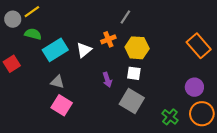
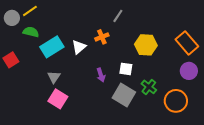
yellow hexagon: (137, 48) -> (146, 45), moved
gray triangle: (57, 82) -> (54, 77), turned 48
purple circle: (194, 87) -> (189, 71), moved
orange circle: (202, 114) -> (176, 101), moved
green cross: (170, 117) -> (149, 87), moved

